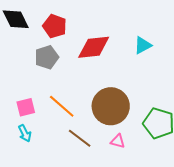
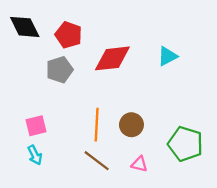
orange line: (62, 106) -> (97, 125), moved, turned 52
brown circle: (111, 106) -> (131, 125), size x0.6

